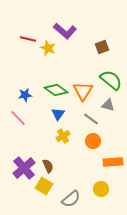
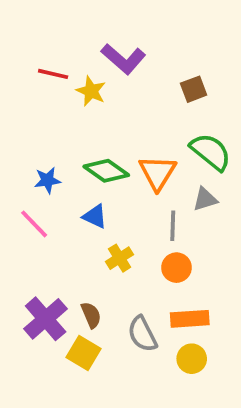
gray triangle: (108, 105) -> (205, 199), turned -32
blue triangle: (58, 114) -> (95, 216), moved, turned -40
gray line: (91, 119) -> (173, 226), turned 56
orange rectangle: (113, 162) -> (190, 319), moved
gray semicircle: (71, 199) -> (142, 334), moved, turned 102

